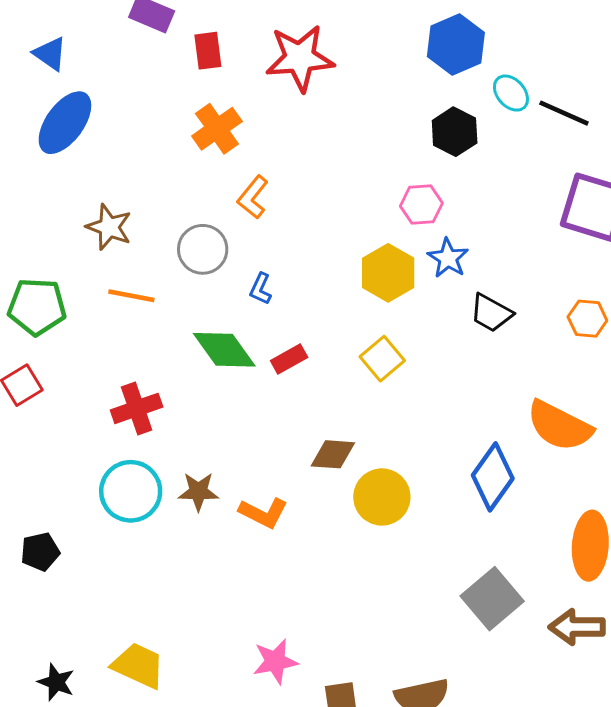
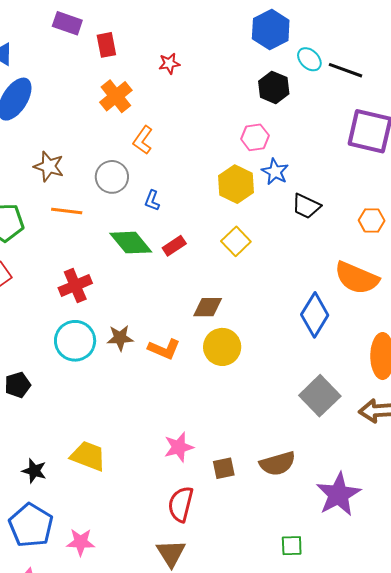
red star: (300, 58) -> (169, 63), moved, size x0.5
orange hexagon: (587, 319) -> (372, 220), moved
yellow circle: (382, 497) -> (222, 347), moved

